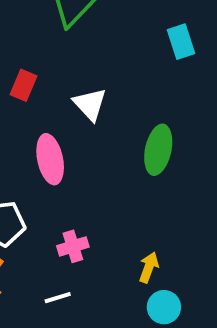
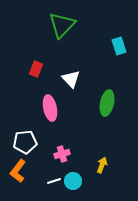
cyan circle: (164, 307) -> (73, 181), moved

